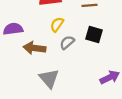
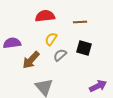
brown arrow: (34, 48) -> (31, 60), turned -54

